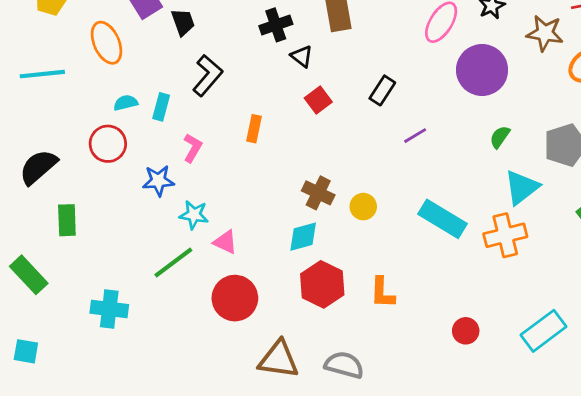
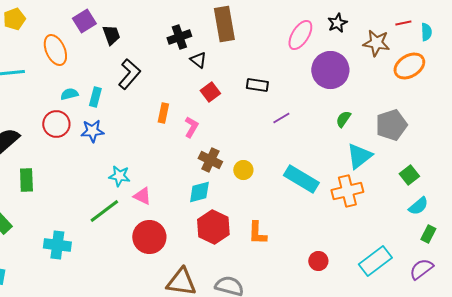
black rectangle: (382, 90) -> (257, 85), turned 65
pink L-shape: (193, 148) -> (191, 127), moved
blue star: (158, 181) -> (92, 131), moved

